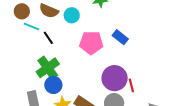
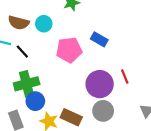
green cross: (48, 68) -> (27, 84), turned 30
red line: (131, 85) -> (125, 76), moved

